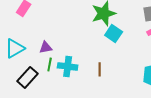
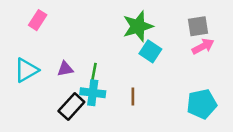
green line: (50, 64) -> (94, 71), moved
black rectangle: (28, 77) -> (71, 107), moved

